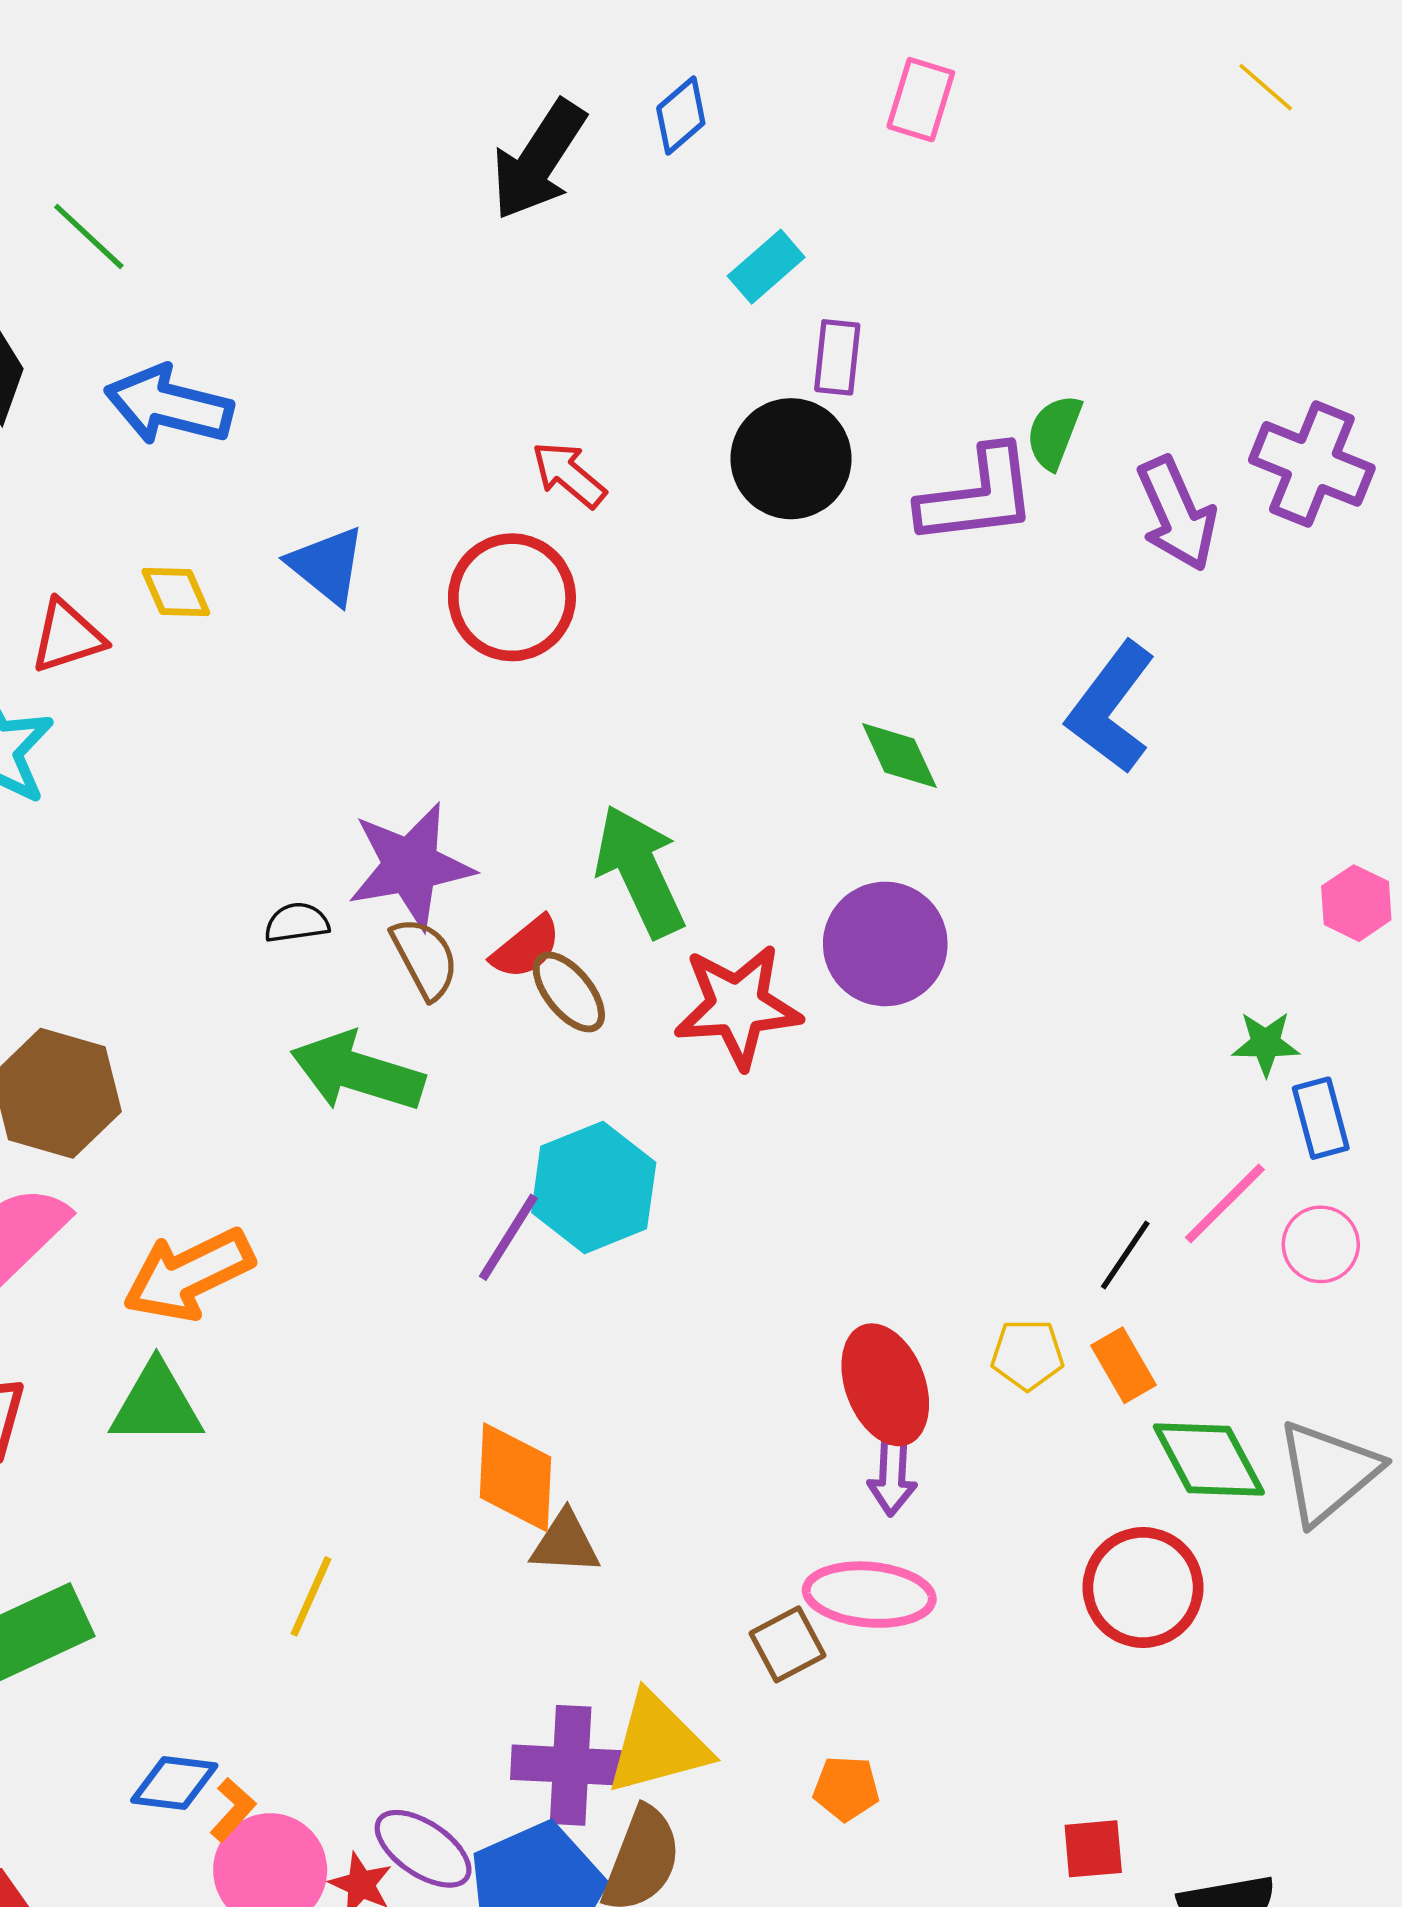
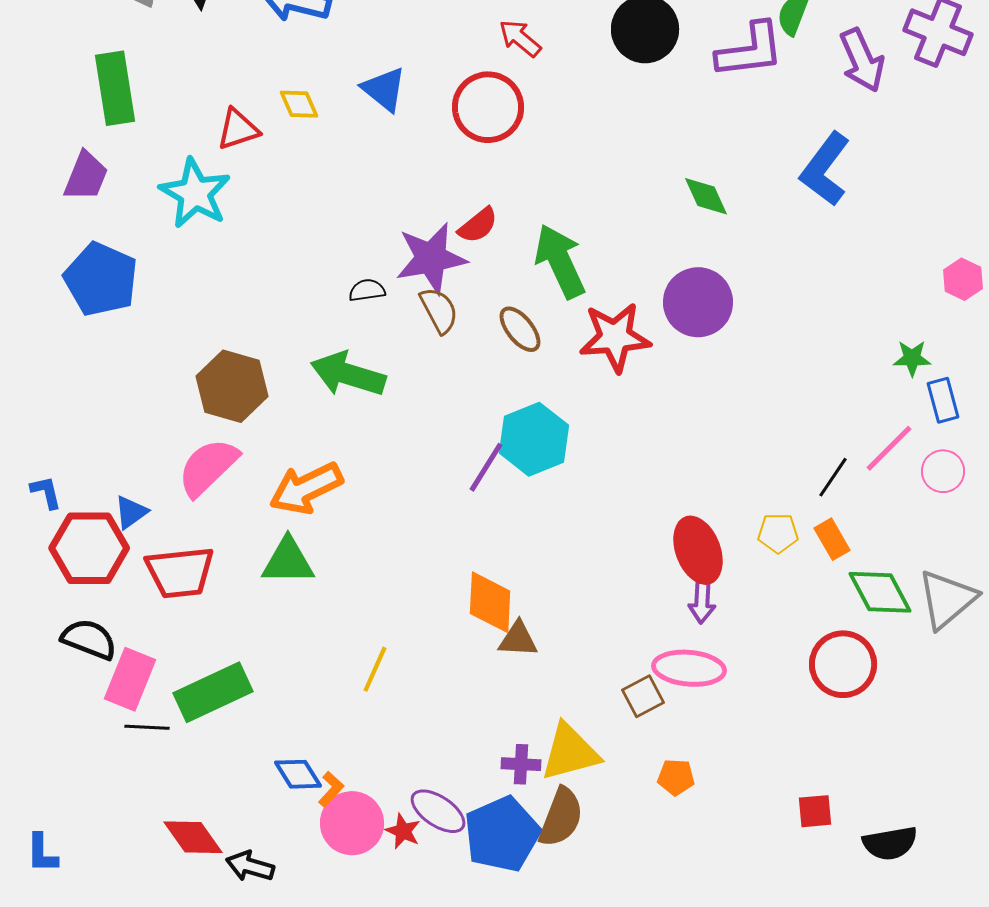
red semicircle: (526, 948) -> (478, 225), moved
green arrow: (357, 1072) -> (348, 374), moved
purple cross: (571, 1765) -> (521, 764), size x0.6
blue diamond: (174, 1783) -> (298, 774), turned 51

